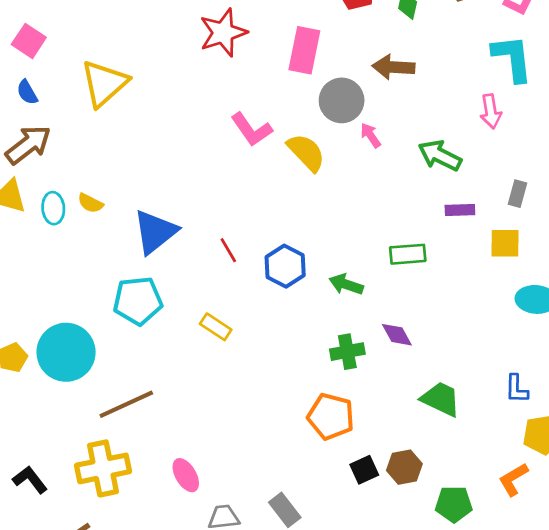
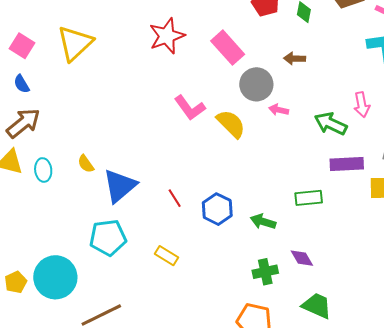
pink rectangle: (304, 50) -> (228, 48), turned -52
brown arrow: (393, 67) -> (295, 59), size x0.7
yellow triangle: (104, 83) -> (75, 43), moved
pink arrow: (491, 111) -> (362, 105), moved
pink arrow: (371, 135) -> (279, 110), turned -42
yellow semicircle: (90, 203) -> (86, 164), moved, turned 30
purple rectangle: (460, 210) -> (347, 164), size x1.5
green trapezoid: (441, 399) -> (317, 306), moved

